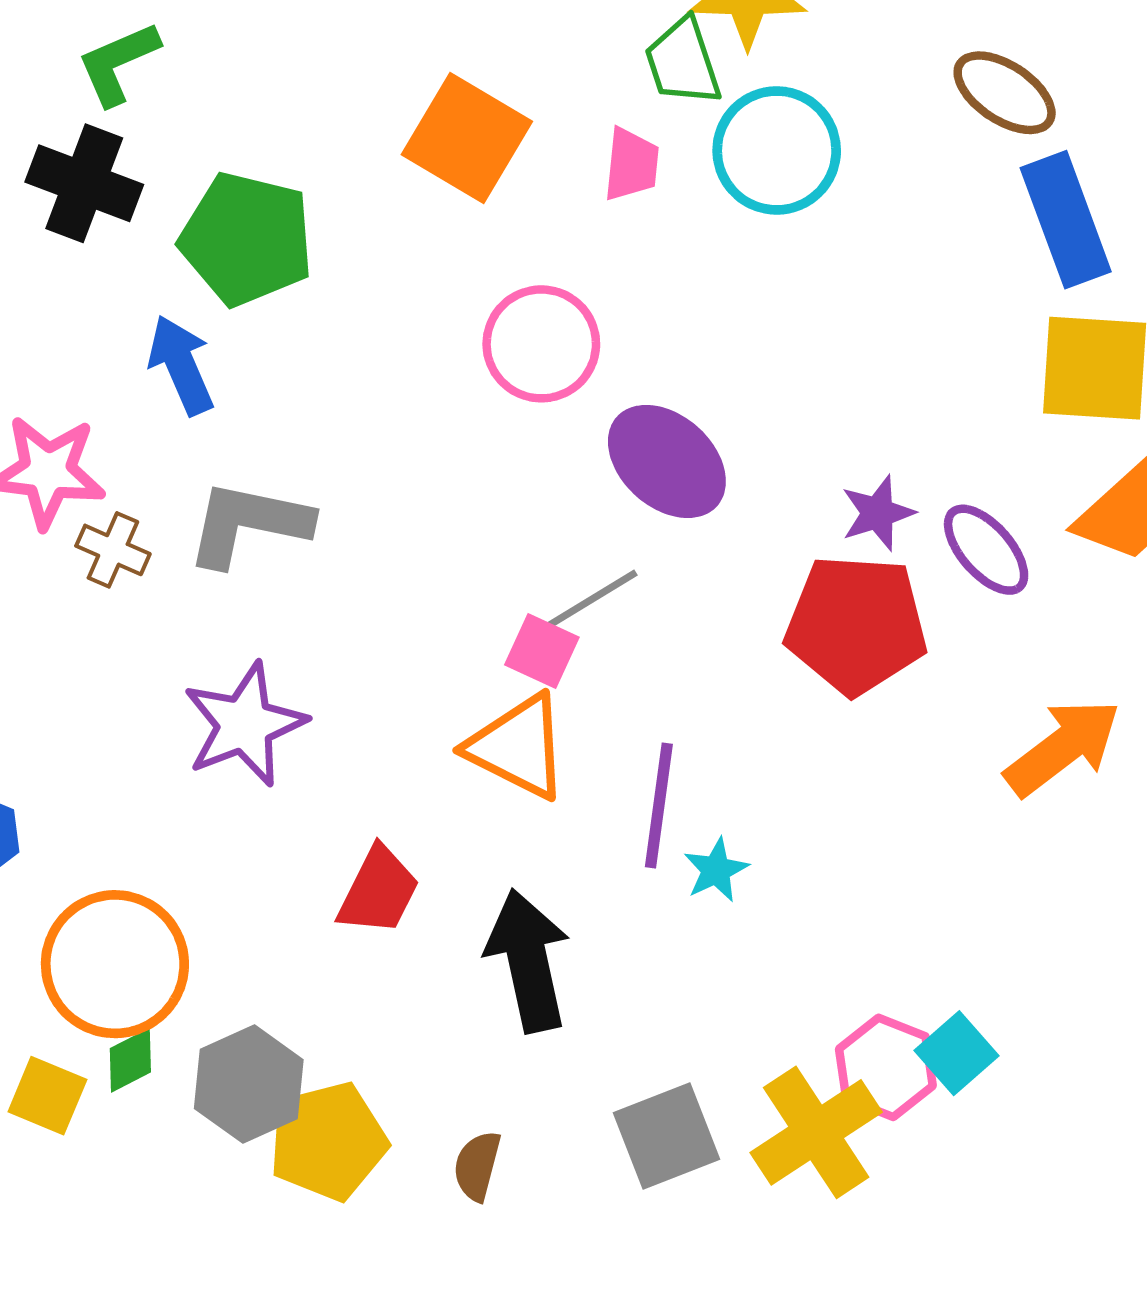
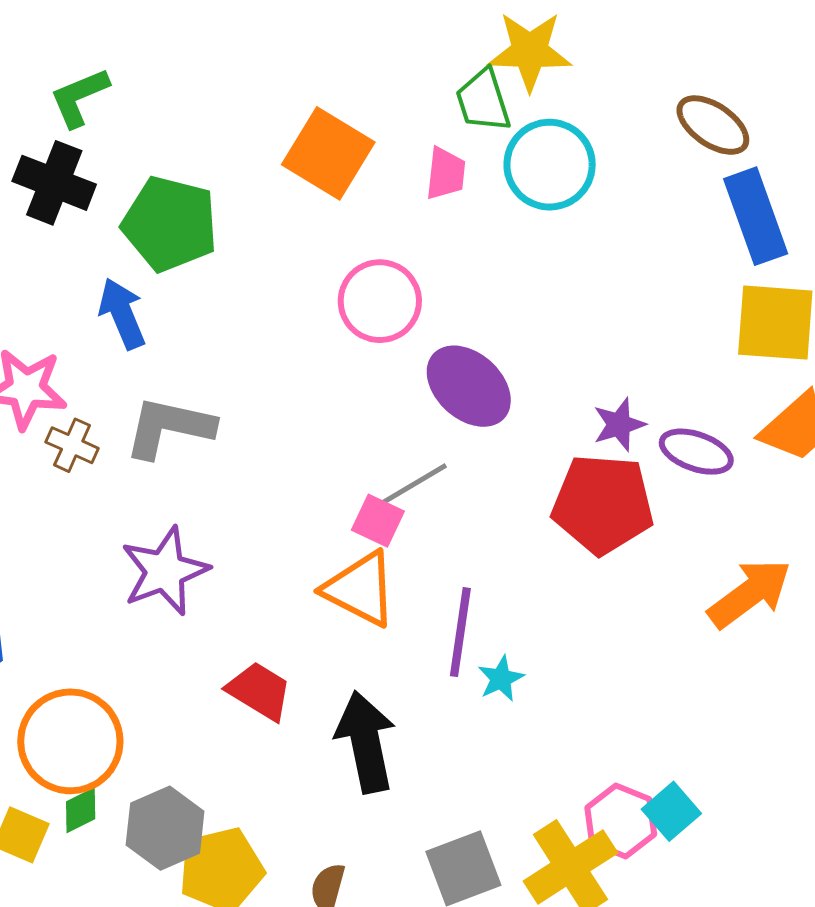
purple ellipse: (986, 550) -> (696, 452), turned -30
red trapezoid: (378, 891) -> (259, 691), turned -86

